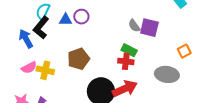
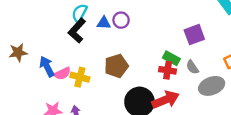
gray semicircle: (134, 26) -> (192, 67), moved
purple square: (149, 28) -> (194, 35), turned -36
blue arrow: (26, 39) -> (47, 66), moved
gray ellipse: (167, 74) -> (212, 86), turned -30

